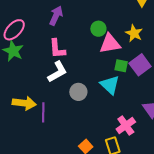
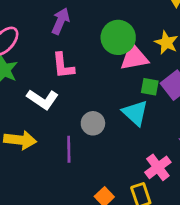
green circle: (98, 29) -> (118, 37), size x1.6
white L-shape: (57, 72) -> (43, 99), moved, turned 65
purple line: (43, 112) -> (69, 149), moved

